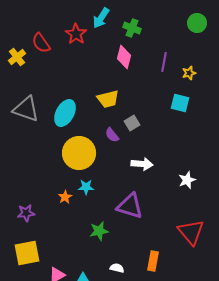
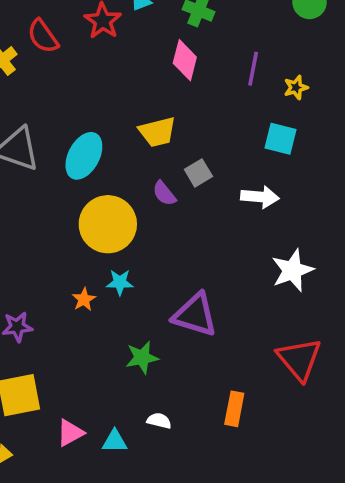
white arrow: (142, 164) -> (260, 197), moved
white star: (187, 180) -> (292, 270), size x1.4
white semicircle: (117, 268) -> (159, 421), moved

